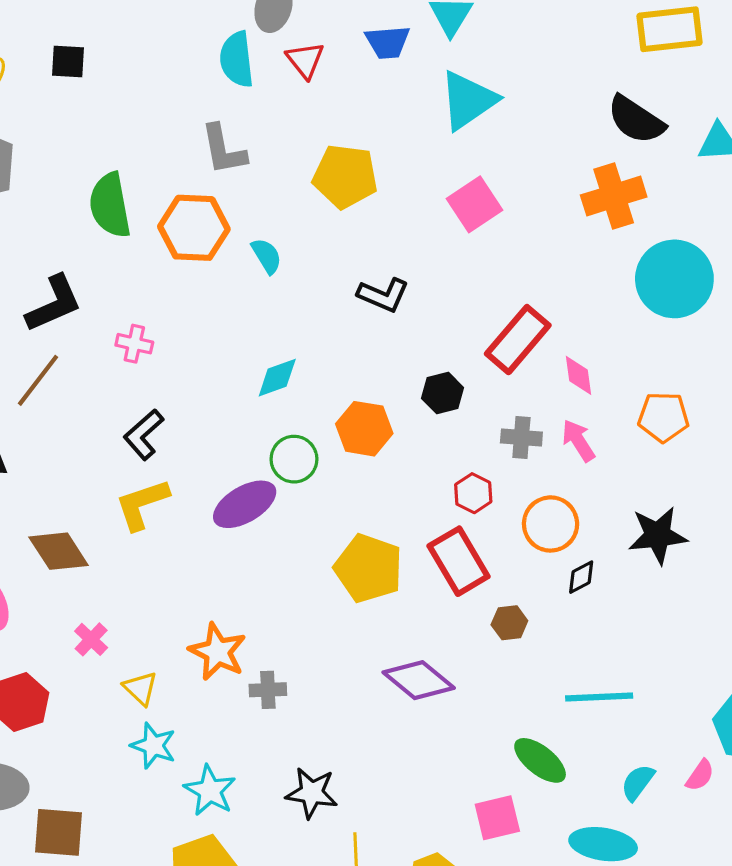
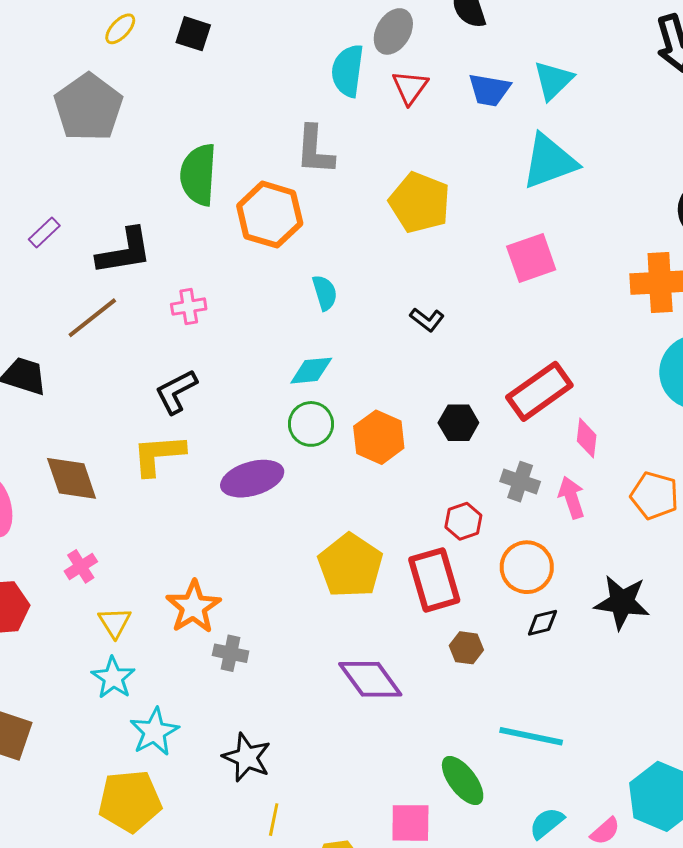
cyan semicircle: (267, 256) -> (325, 293), moved
black L-shape: (383, 295) -> (427, 320), size x0.7
pink cross: (134, 344) -> (189, 307), turned -36
green circle: (294, 459) -> (311, 424), moved

